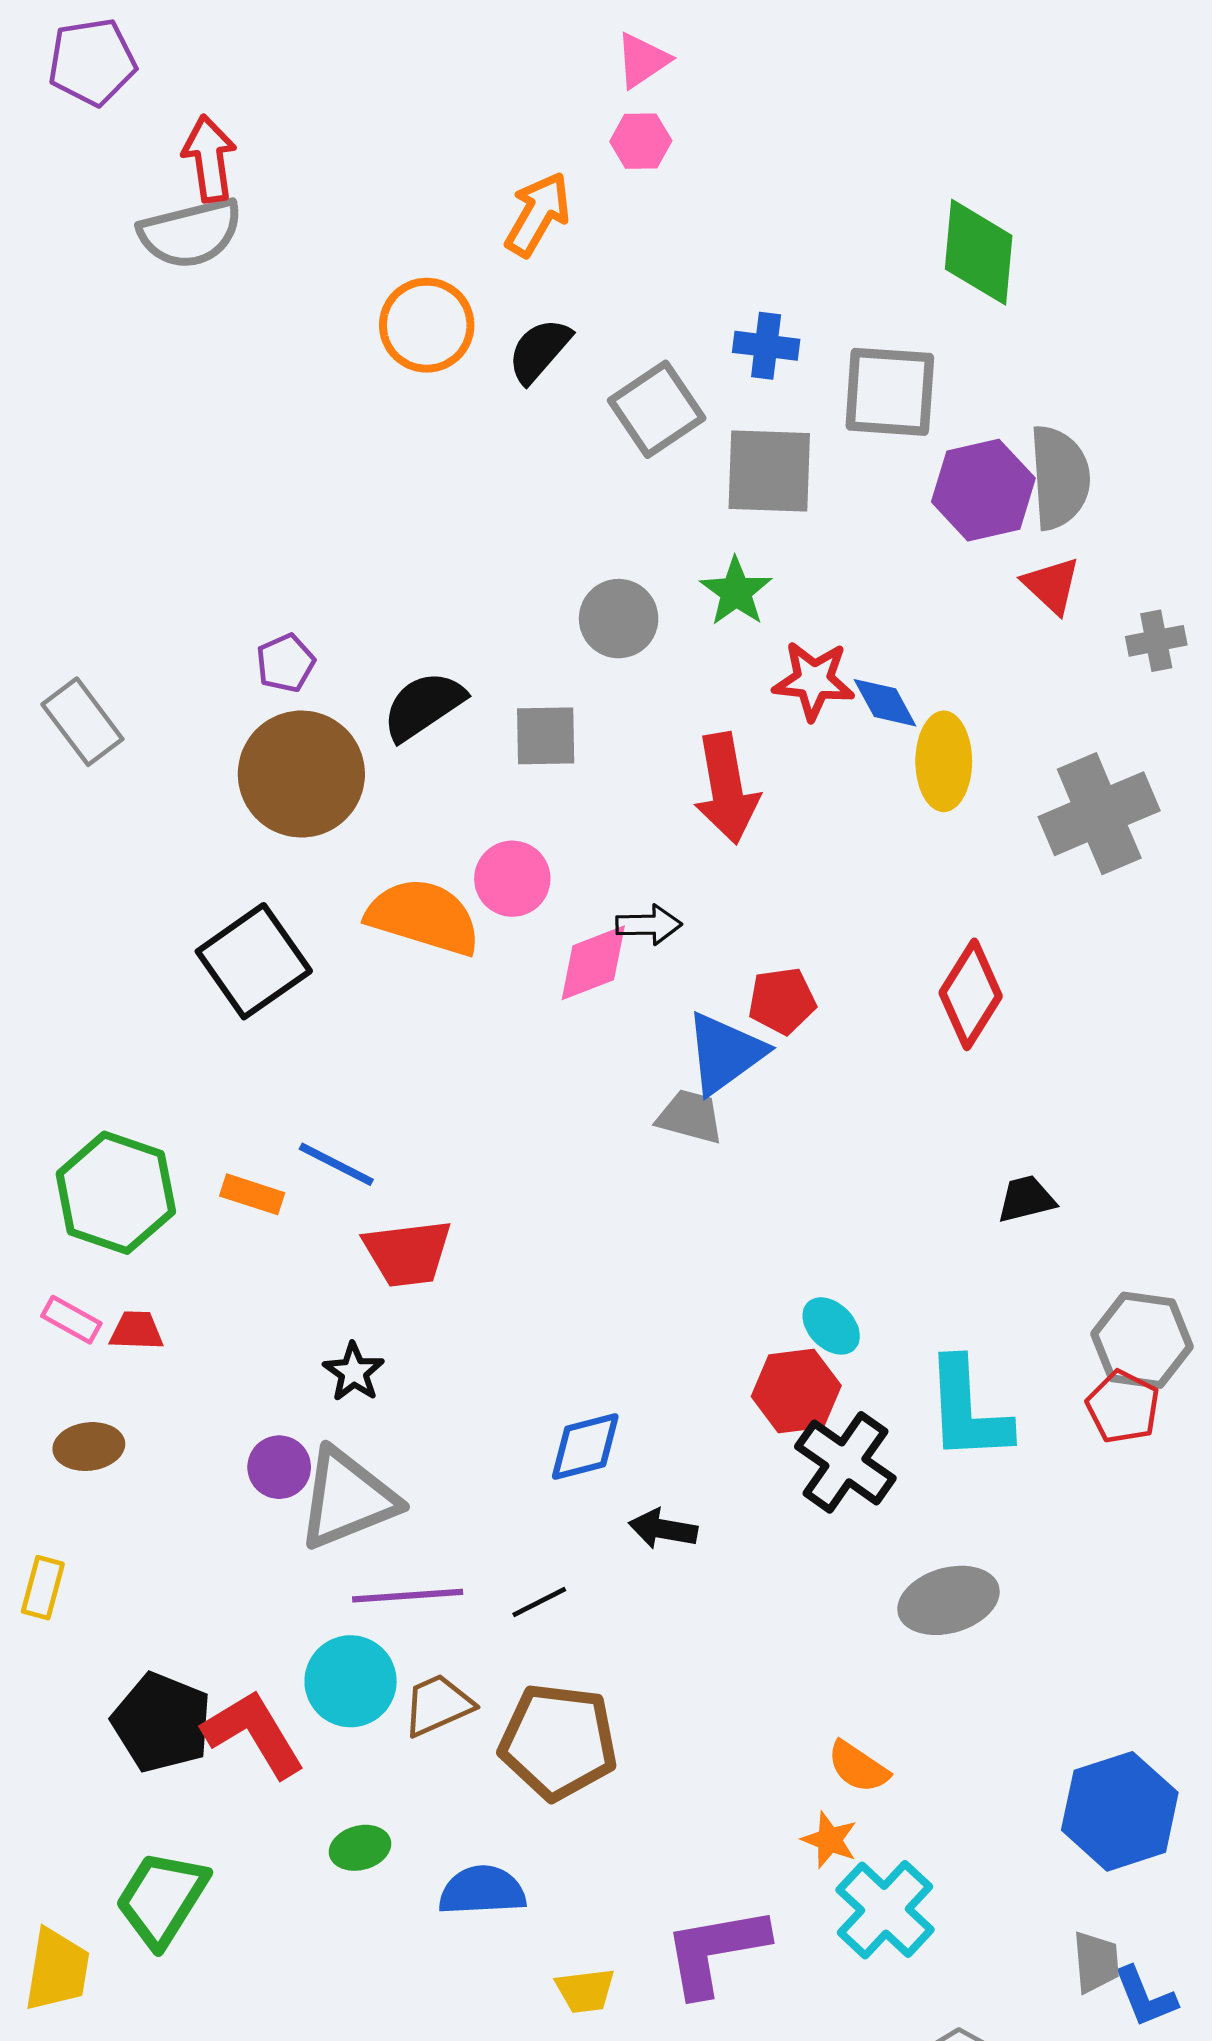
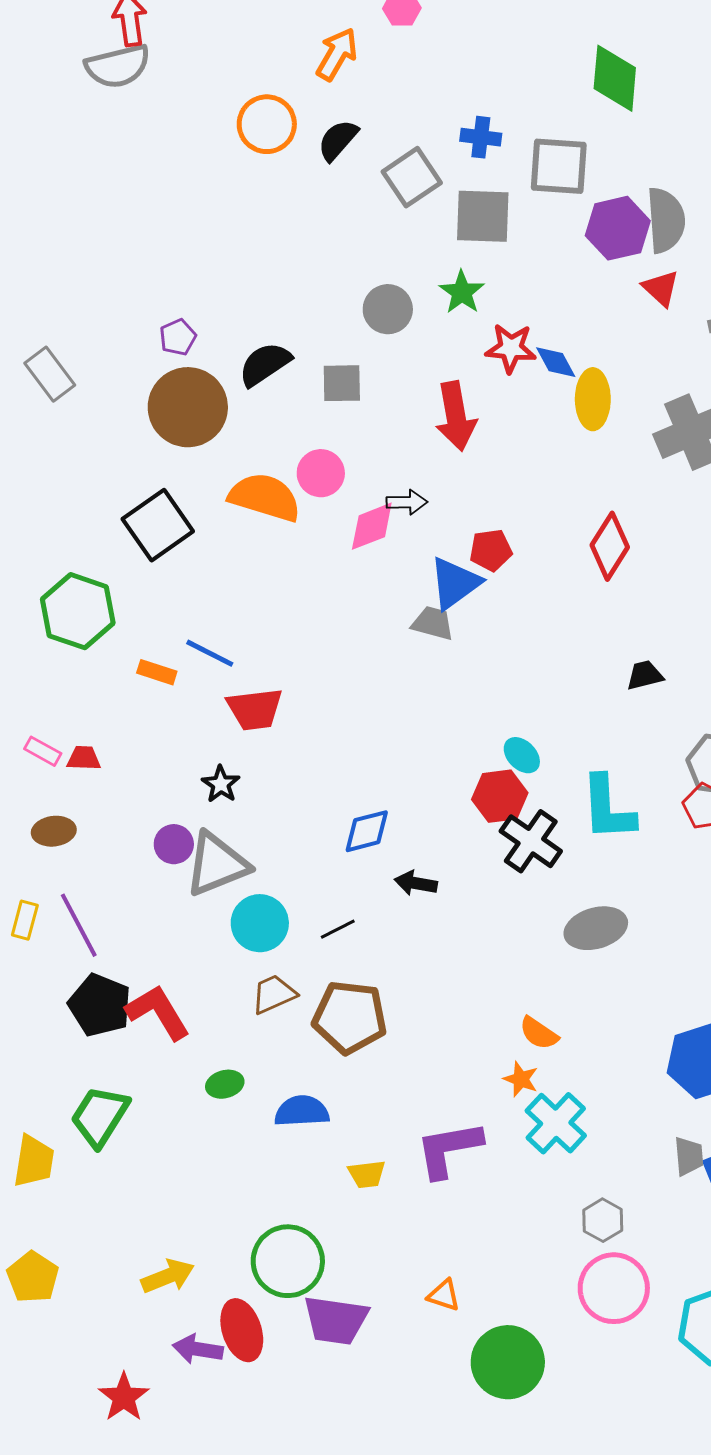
green hexagon: (116, 1193) -> (78, 611), moved
purple line: (408, 1596) -> (79, 925), moved, turned 66
cyan circle: (351, 1681) -> (260, 923), moved

